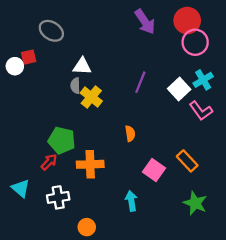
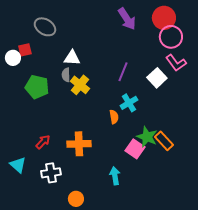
cyan cross: (203, 80) -> (129, 103), moved
pink L-shape: (201, 111) -> (176, 63), moved
green pentagon: (62, 140) -> (37, 87), moved
green star: (195, 203) -> (147, 137), moved

